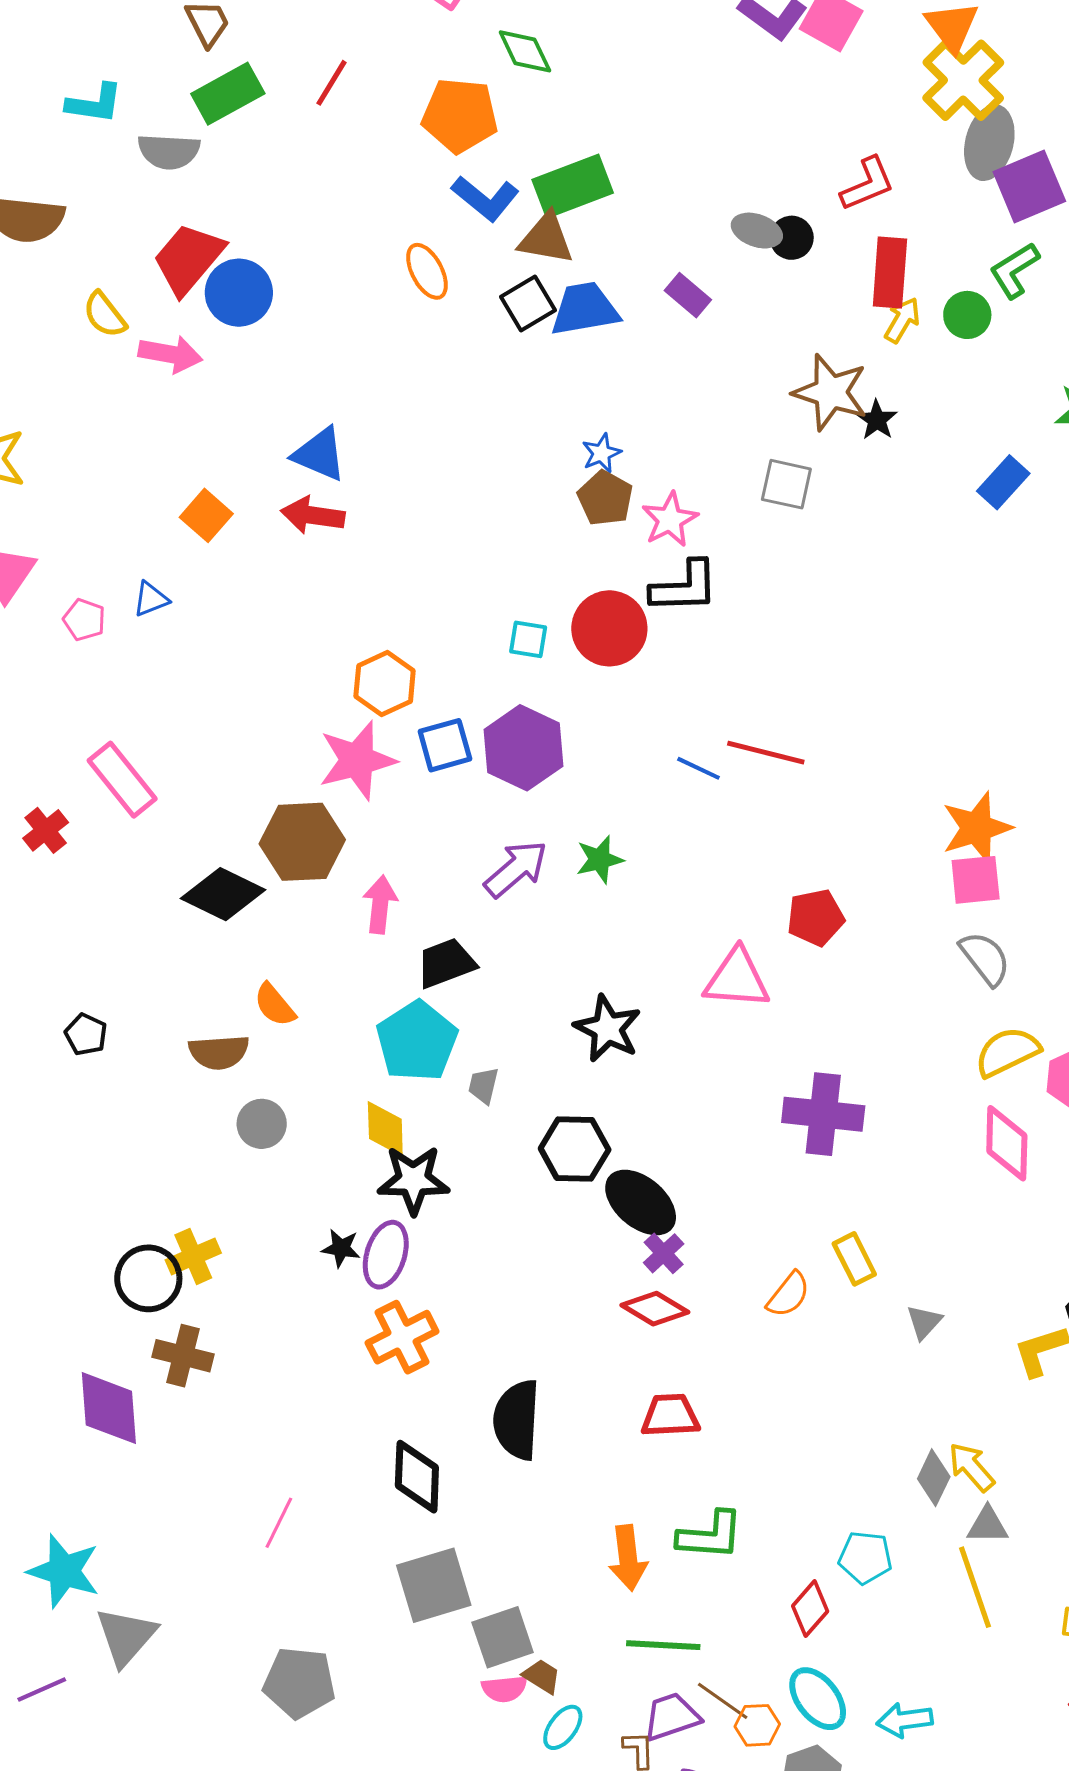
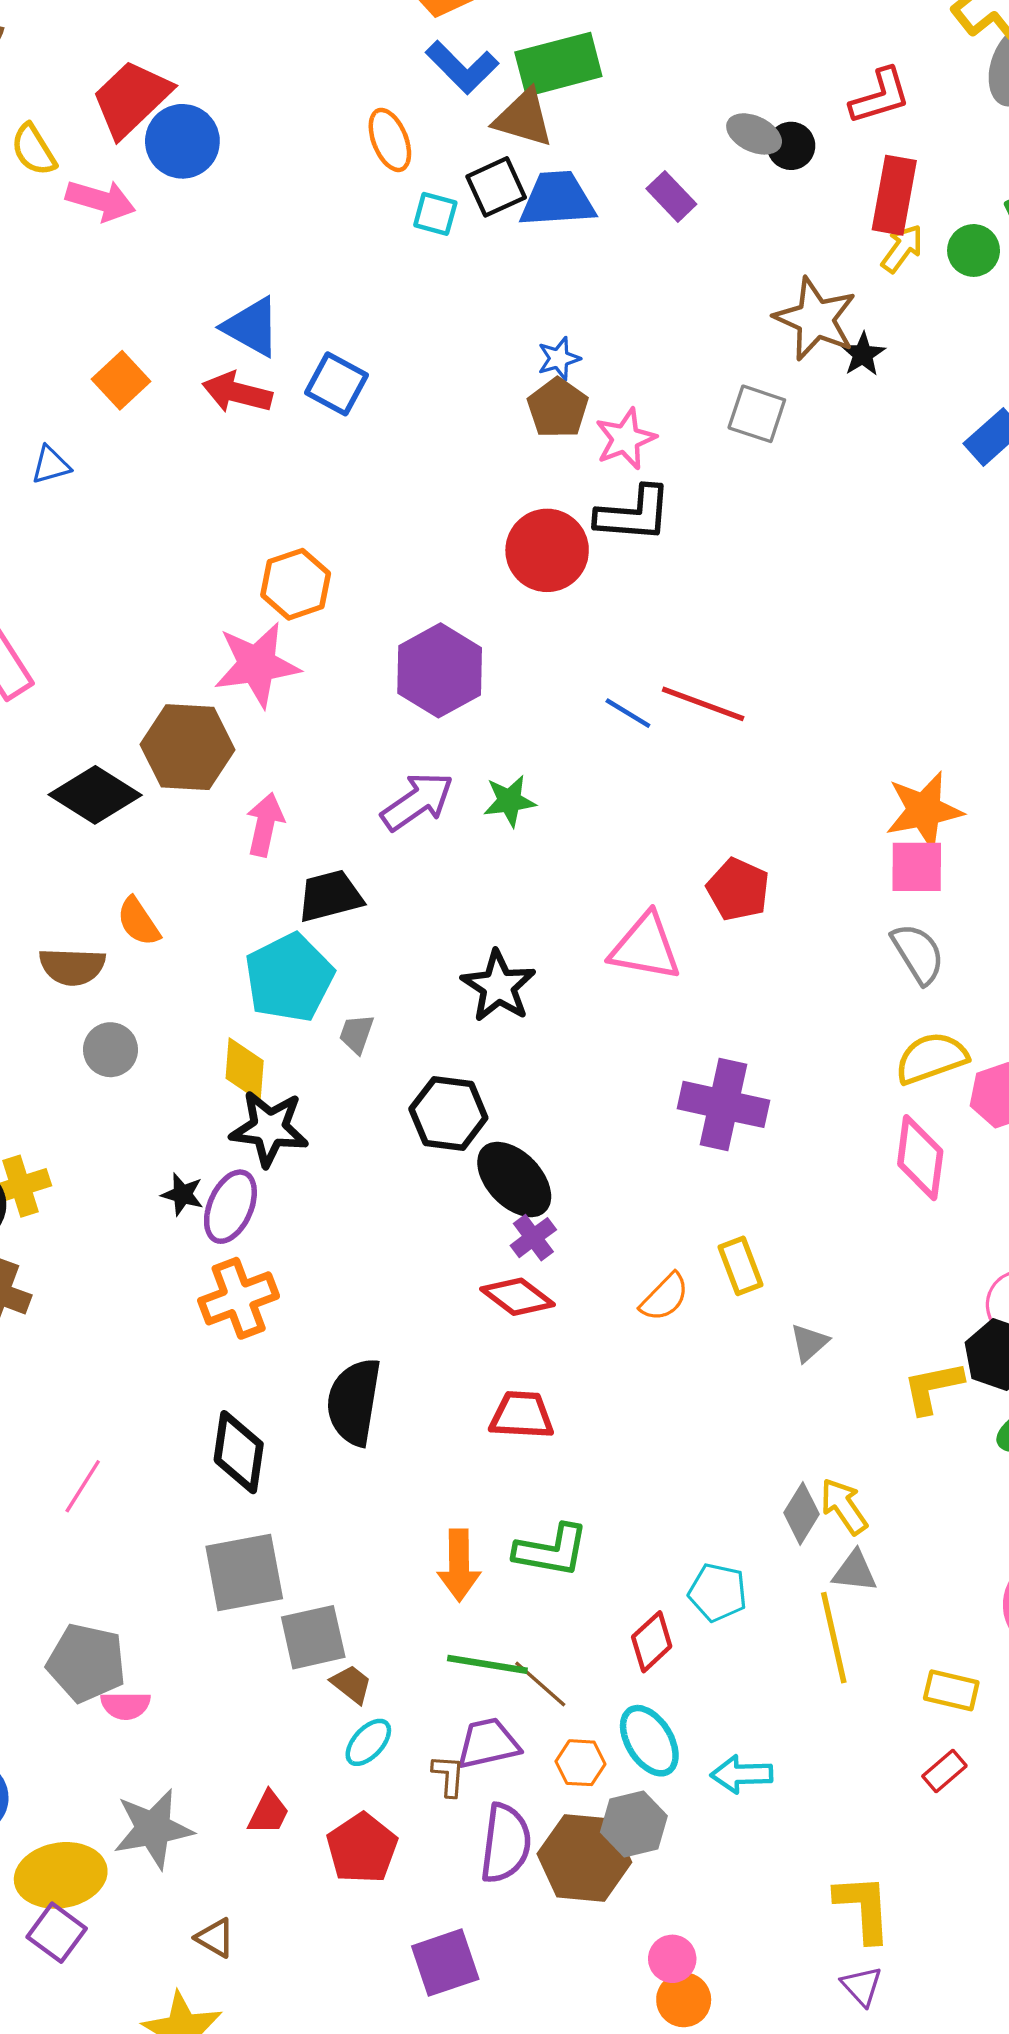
cyan square: (528, 639) -> (435, 214), moved
blue square: (445, 745) -> (336, 384), moved, turned 38
red pentagon: (816, 918) -> (738, 889), turned 30
pink semicircle: (504, 1689) -> (125, 1705), moved
brown line: (723, 1701) -> (540, 1684), moved

